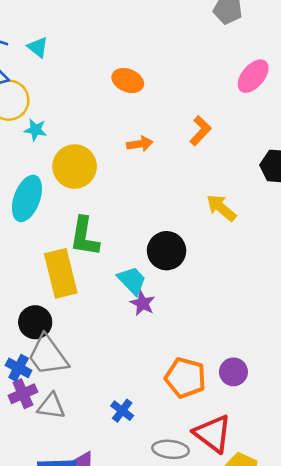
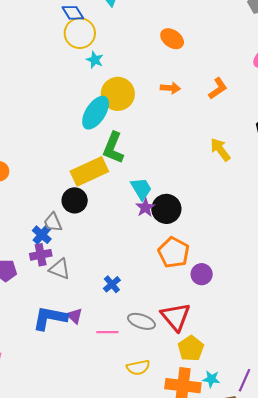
cyan ellipse: (27, 198) -> (96, 113), moved
black circle: (167, 251) -> (166, 209), moved
yellow rectangle: (61, 273) -> (89, 171), turned 66
black circle: (35, 322) -> (75, 200), moved
gray trapezoid: (48, 355) -> (53, 222), moved, size x0.6
orange pentagon: (185, 378) -> (174, 253), moved

